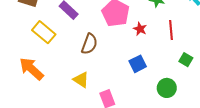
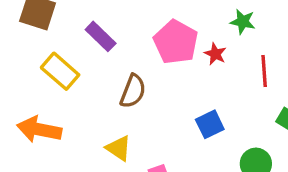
red star: (140, 29) -> (215, 54), moved
orange arrow: (31, 69) -> (39, 130), turned -32

